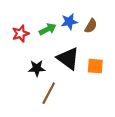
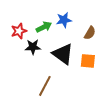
brown semicircle: (91, 26) -> (90, 33), moved
black star: (37, 68) -> (33, 47), moved

